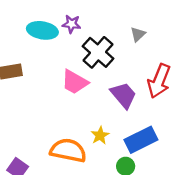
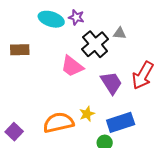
gray triangle: (138, 34) -> (120, 33), moved, turned 40
orange semicircle: (68, 150) -> (59, 123), turned -32

